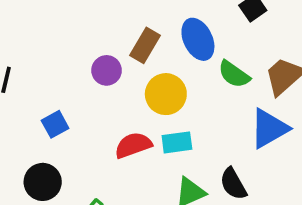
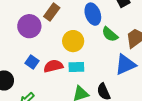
brown rectangle: (145, 45) -> (52, 12), moved
purple circle: (107, 70) -> (29, 26), moved, size x1.5
blue square: (55, 124) -> (32, 62), moved, turned -32

